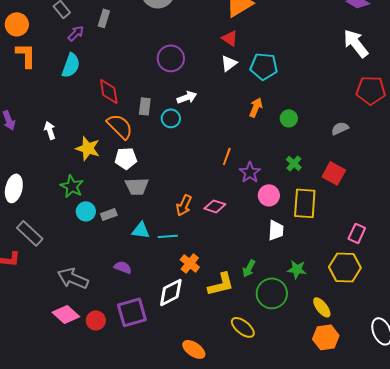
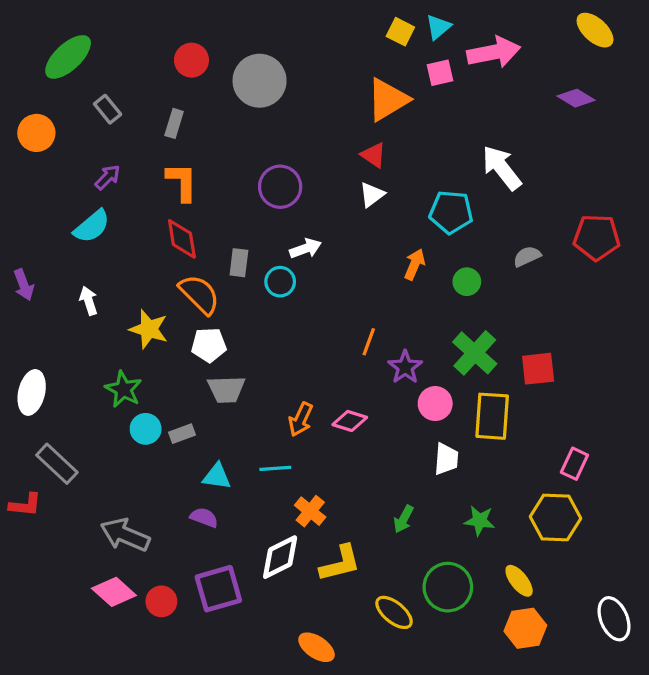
purple arrow: (76, 33) -> (108, 177), moved
white arrow: (356, 43) -> (502, 168), moved
orange L-shape: (26, 55) -> (182, 182), moved
cyan semicircle: (71, 65) -> (92, 226), moved, turned 30
cyan pentagon: (264, 66) -> (451, 212), moved
gray semicircle: (340, 128) -> (527, 256), moved
green cross: (294, 163) -> (475, 353), size x1.8
red square: (334, 173) -> (538, 369), turned -35
cyan triangle: (141, 230) -> (217, 476), moved
yellow L-shape: (221, 284) -> (340, 563), moved
green circle: (272, 293) -> (448, 587), moved

